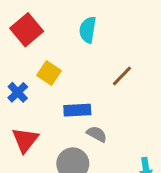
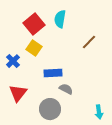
red square: (27, 30) -> (34, 24), moved
brown line: (122, 76) -> (89, 42), moved

